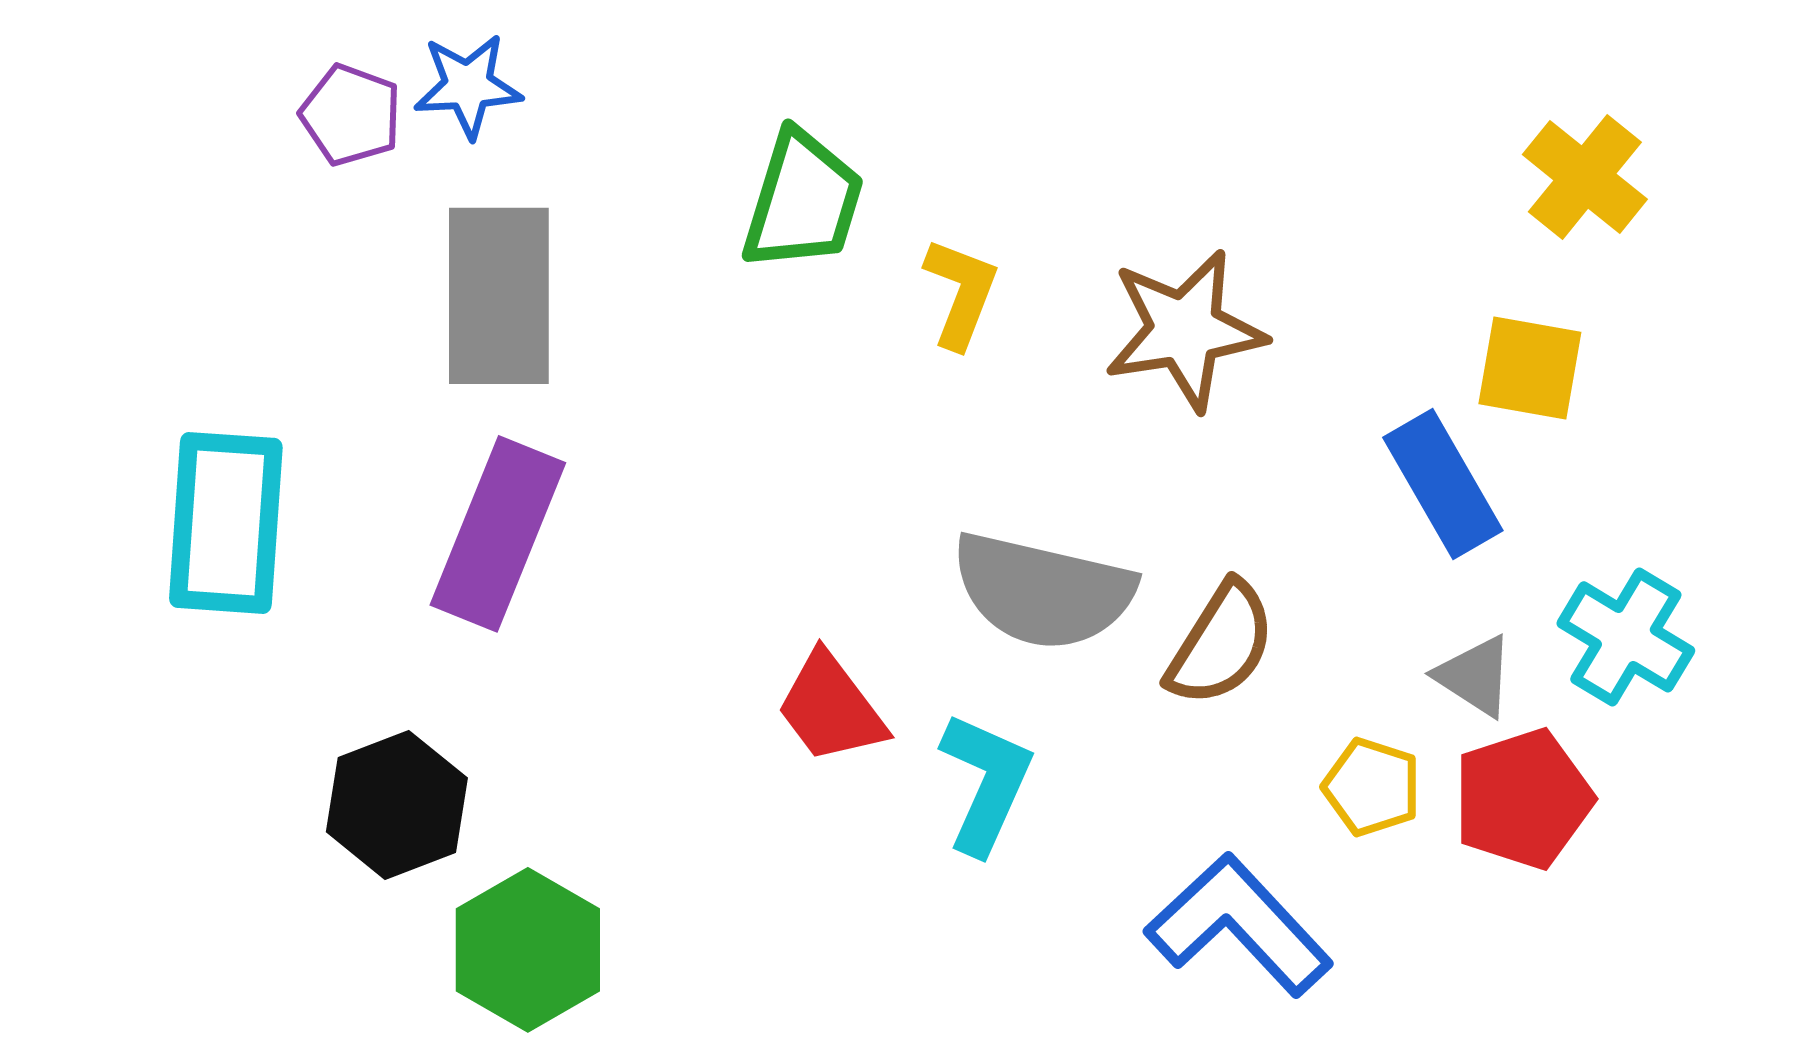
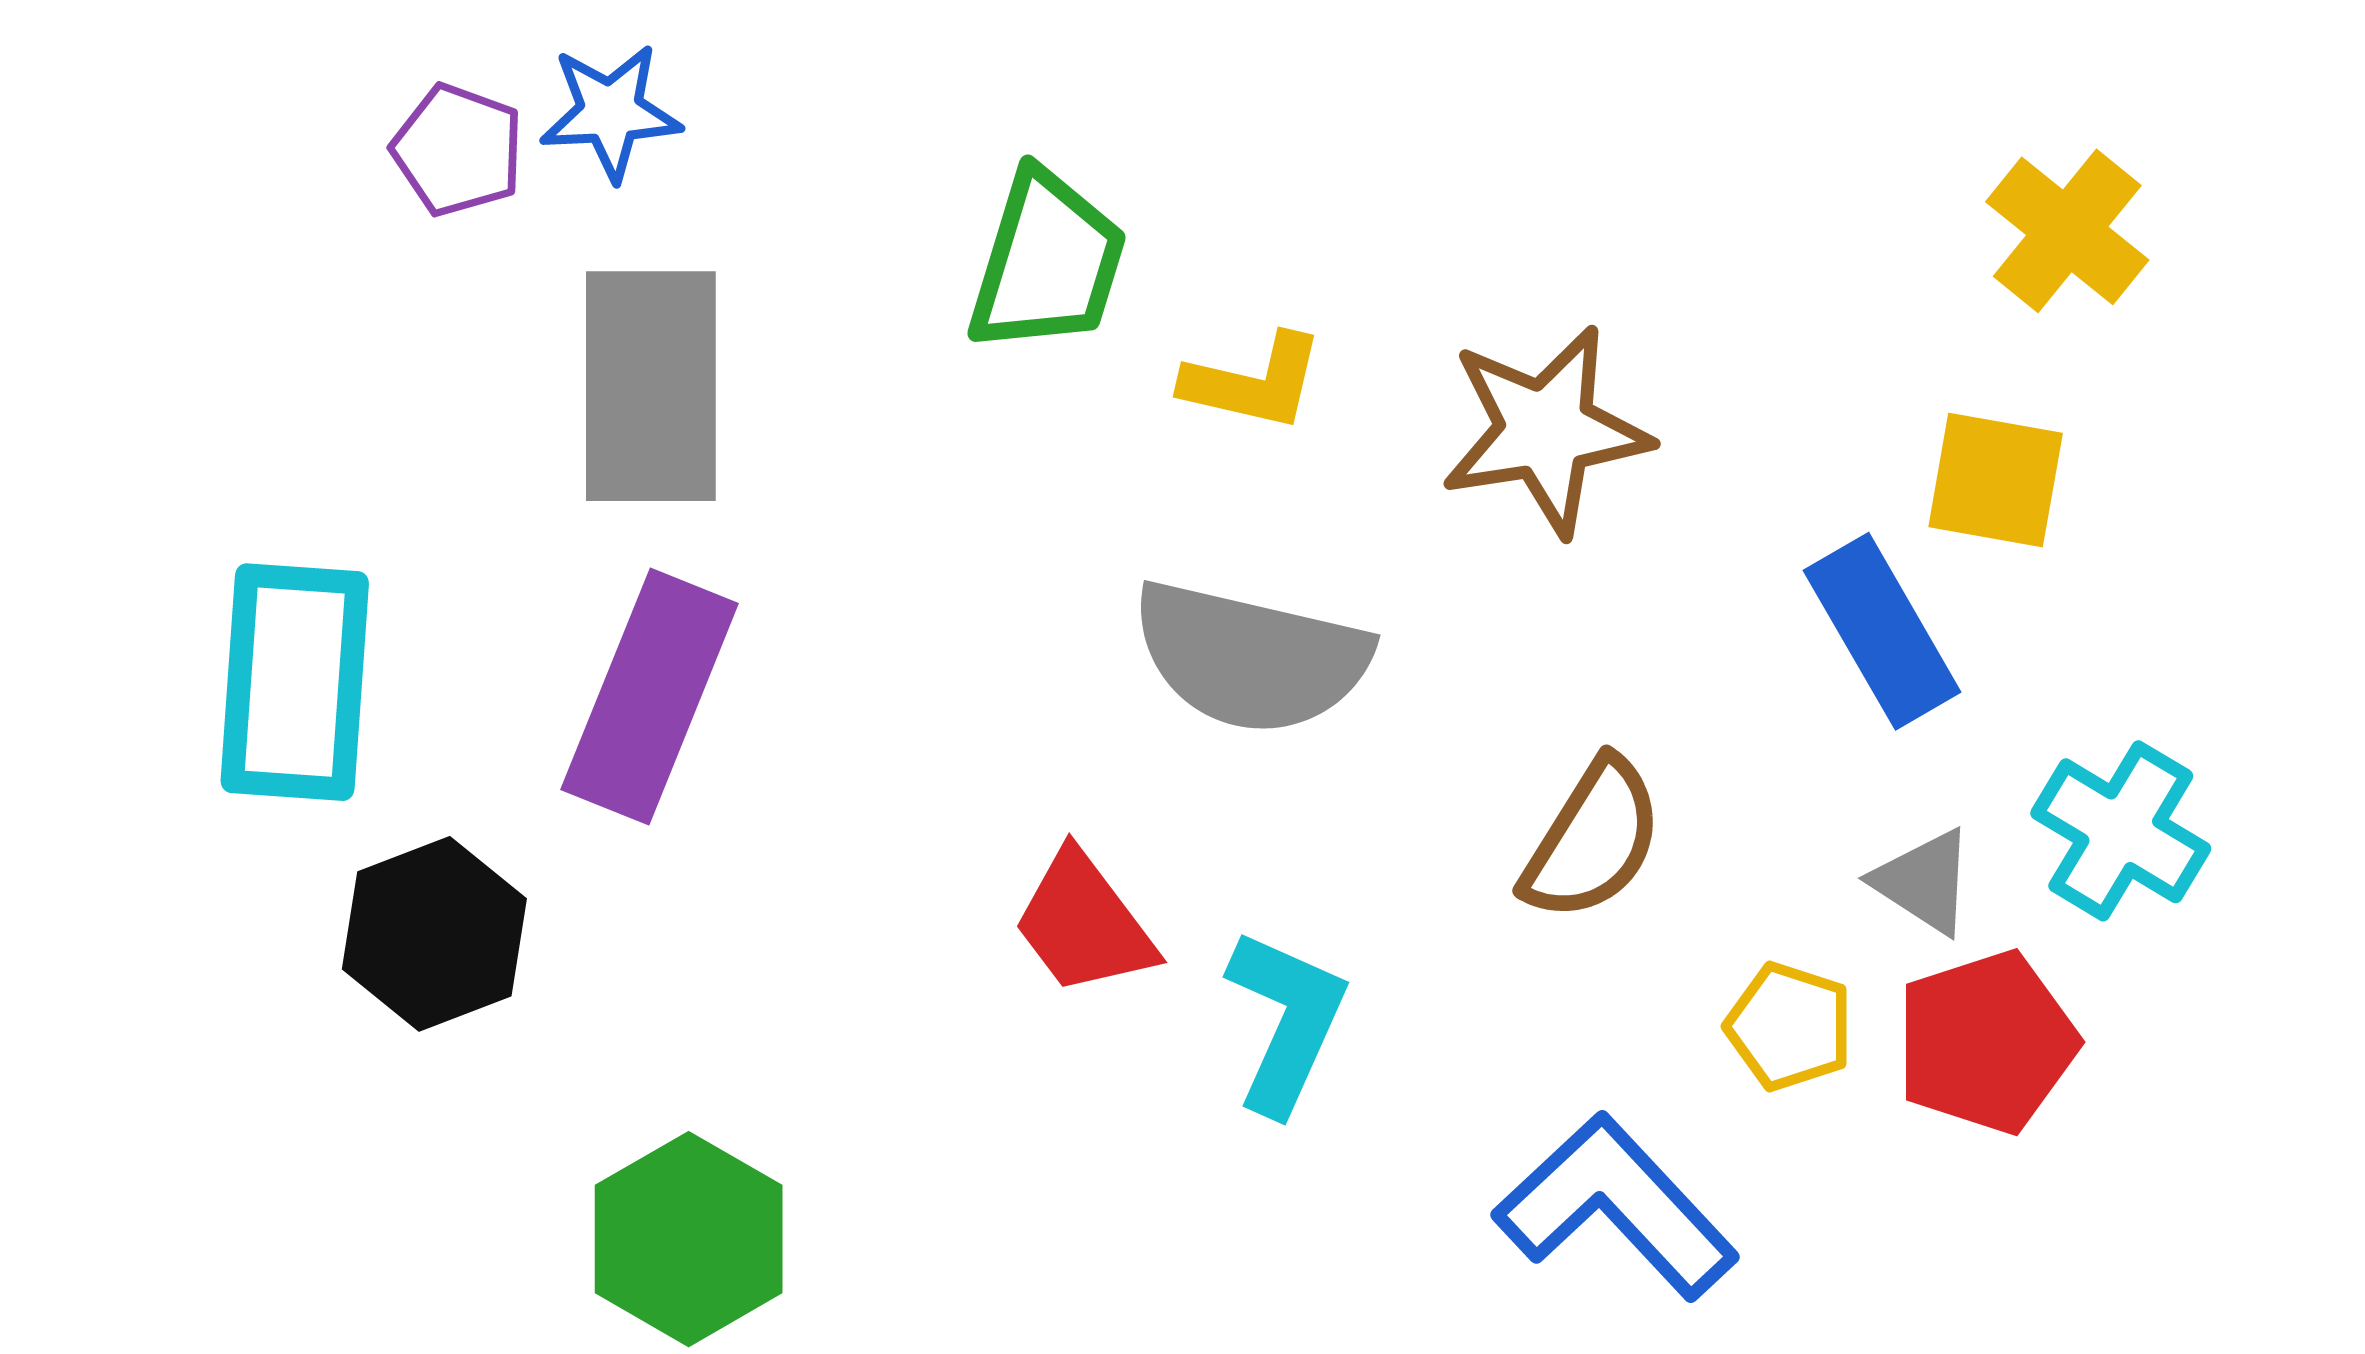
yellow L-shape: (961, 293) -> (1253, 382), turned 82
gray semicircle: (1043, 591) -> (1251, 657), moved
black hexagon: (397, 805) -> (434, 934), moved

